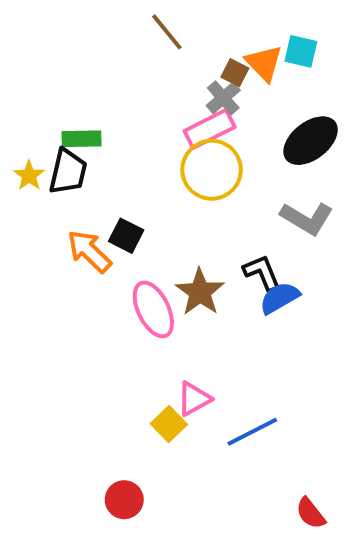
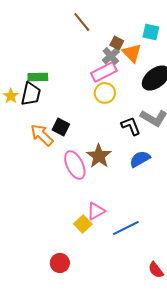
orange triangle: (264, 63) -> (132, 53), moved
yellow circle: (212, 170) -> (105, 93), size x0.7
black L-shape: (262, 273) -> (131, 126), moved

